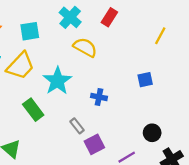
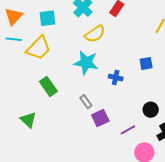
yellow semicircle: (85, 47) -> (95, 34), turned 115
cyan star: (57, 81) -> (86, 63), moved, turned -30
blue cross: (99, 97) -> (116, 78), moved

